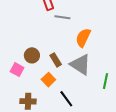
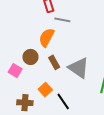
orange semicircle: (83, 38) -> (47, 37), moved
orange square: (48, 80) -> (45, 90), moved

